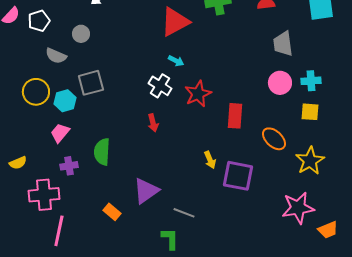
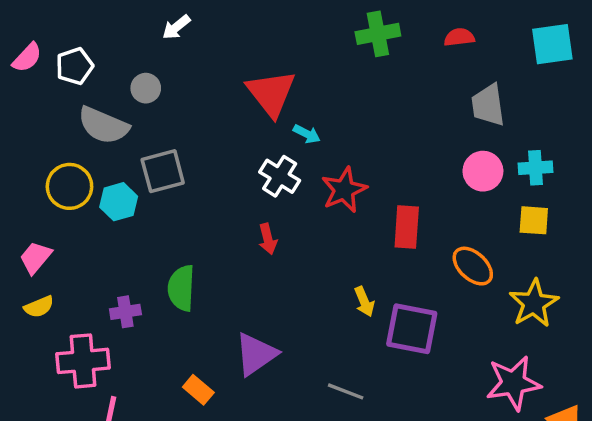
red triangle: (175, 22) -> (271, 93), moved, turned -40
gray semicircle: (56, 56) -> (103, 125), size x1.4
pink trapezoid: (60, 133) -> (36, 258), moved
gray line: (184, 213) -> (346, 391), moved

